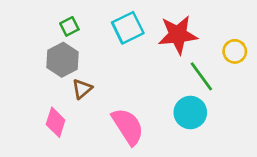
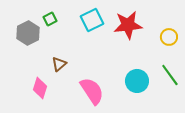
gray hexagon: (63, 60) -> (28, 33), moved
green line: (201, 76) -> (170, 75), moved

